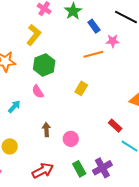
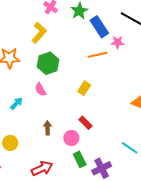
blue rectangle: (94, 26) -> (99, 27), size x1.5
red rectangle: (115, 126) -> (86, 123), moved
green rectangle: (79, 169) -> (80, 159), moved

